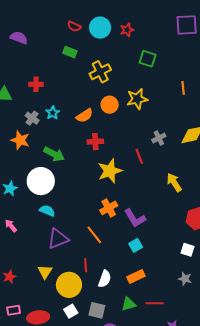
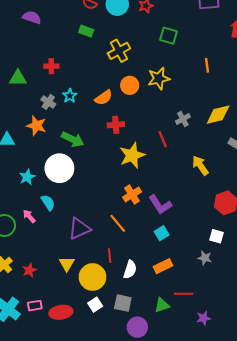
cyan semicircle: (47, 211) -> (48, 203), moved, turned 35
gray star: (185, 279) -> (205, 258), moved
green triangle: (129, 304) -> (162, 305), moved

